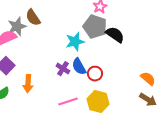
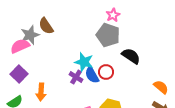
black semicircle: (115, 35) -> (131, 56), moved
cyan star: (75, 42) -> (84, 62), moved, turned 30
red circle: (95, 74) -> (106, 72), moved

